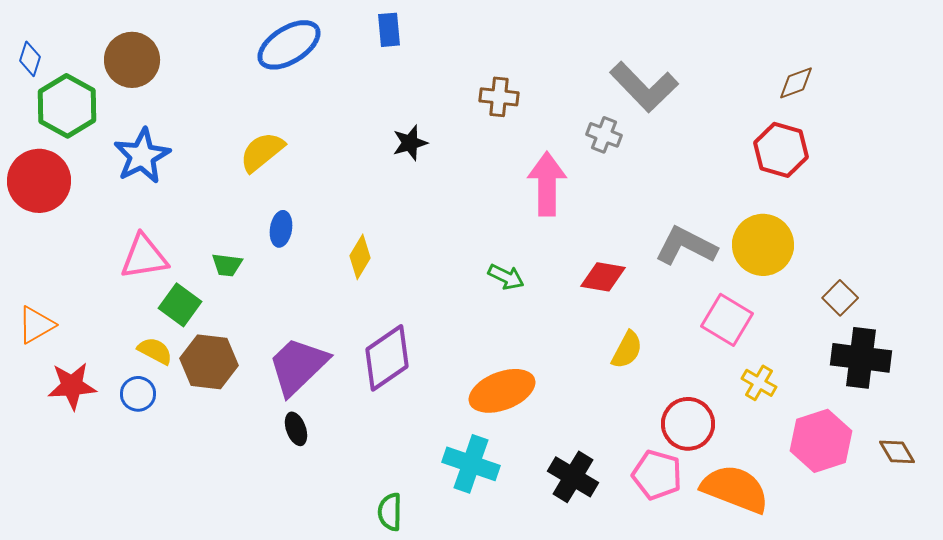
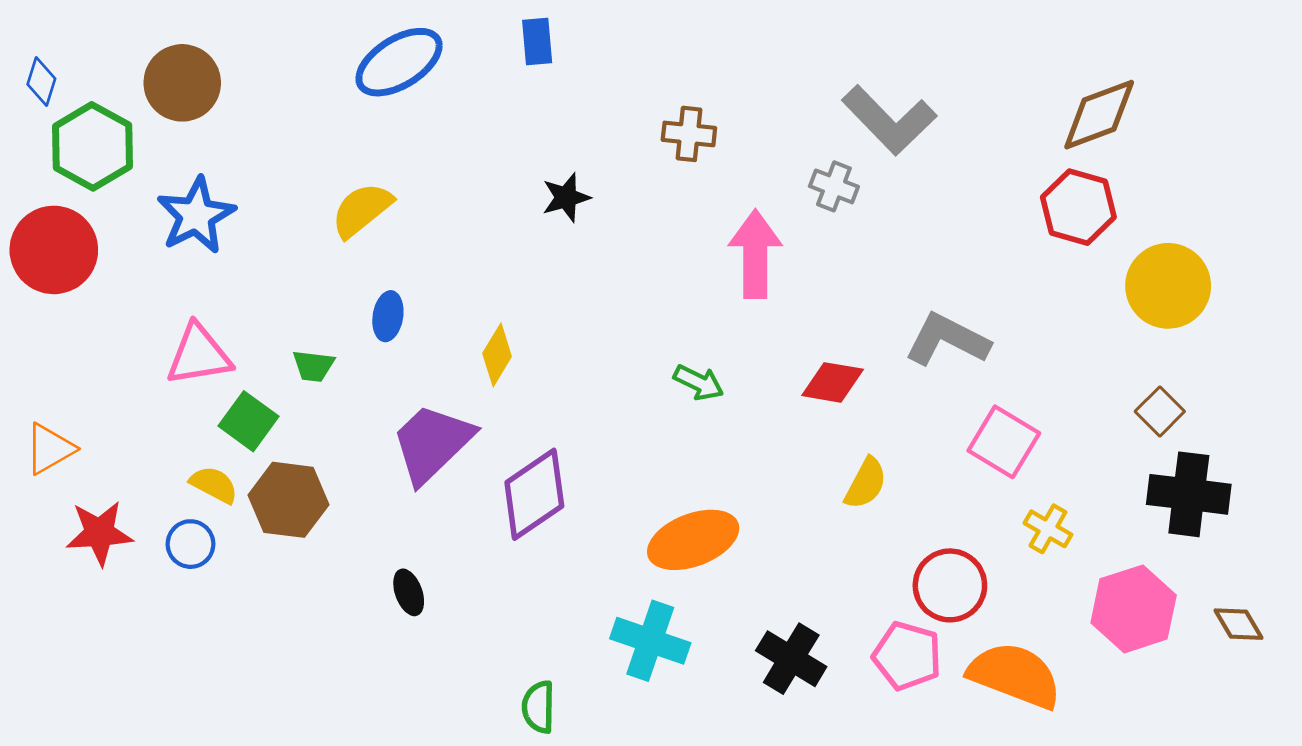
brown diamond: (796, 83) -> (1099, 115), size x1.6
yellow circle: (763, 245) -> (1168, 286), moved
purple trapezoid: (298, 366) -> (432, 443), moved

